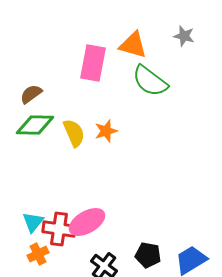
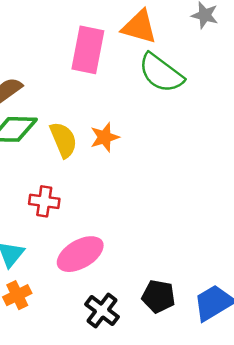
red cross: (59, 229) -> (44, 201), moved, size x0.7

